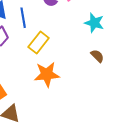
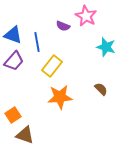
brown semicircle: (97, 56) -> (101, 89), moved

